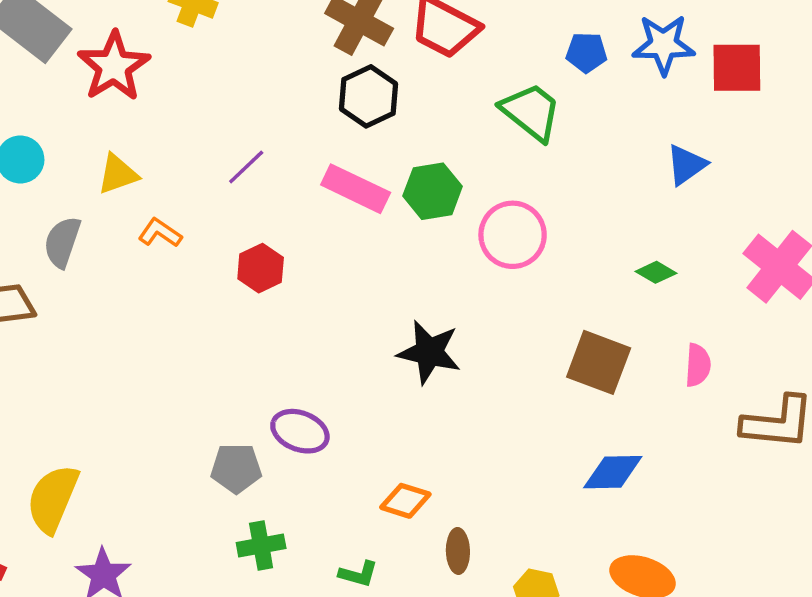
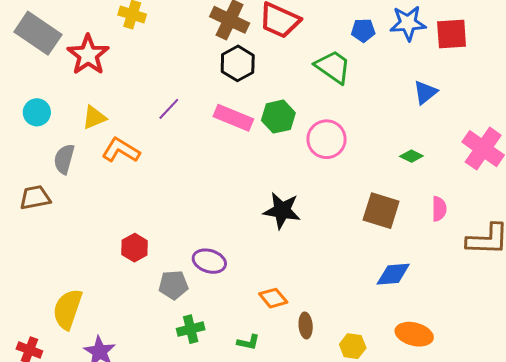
orange L-shape: (160, 233) -> (121, 150), size x1.5
red hexagon: (261, 268) -> (135, 248), moved
orange diamond: (405, 501) -> (273, 298), turned 36

